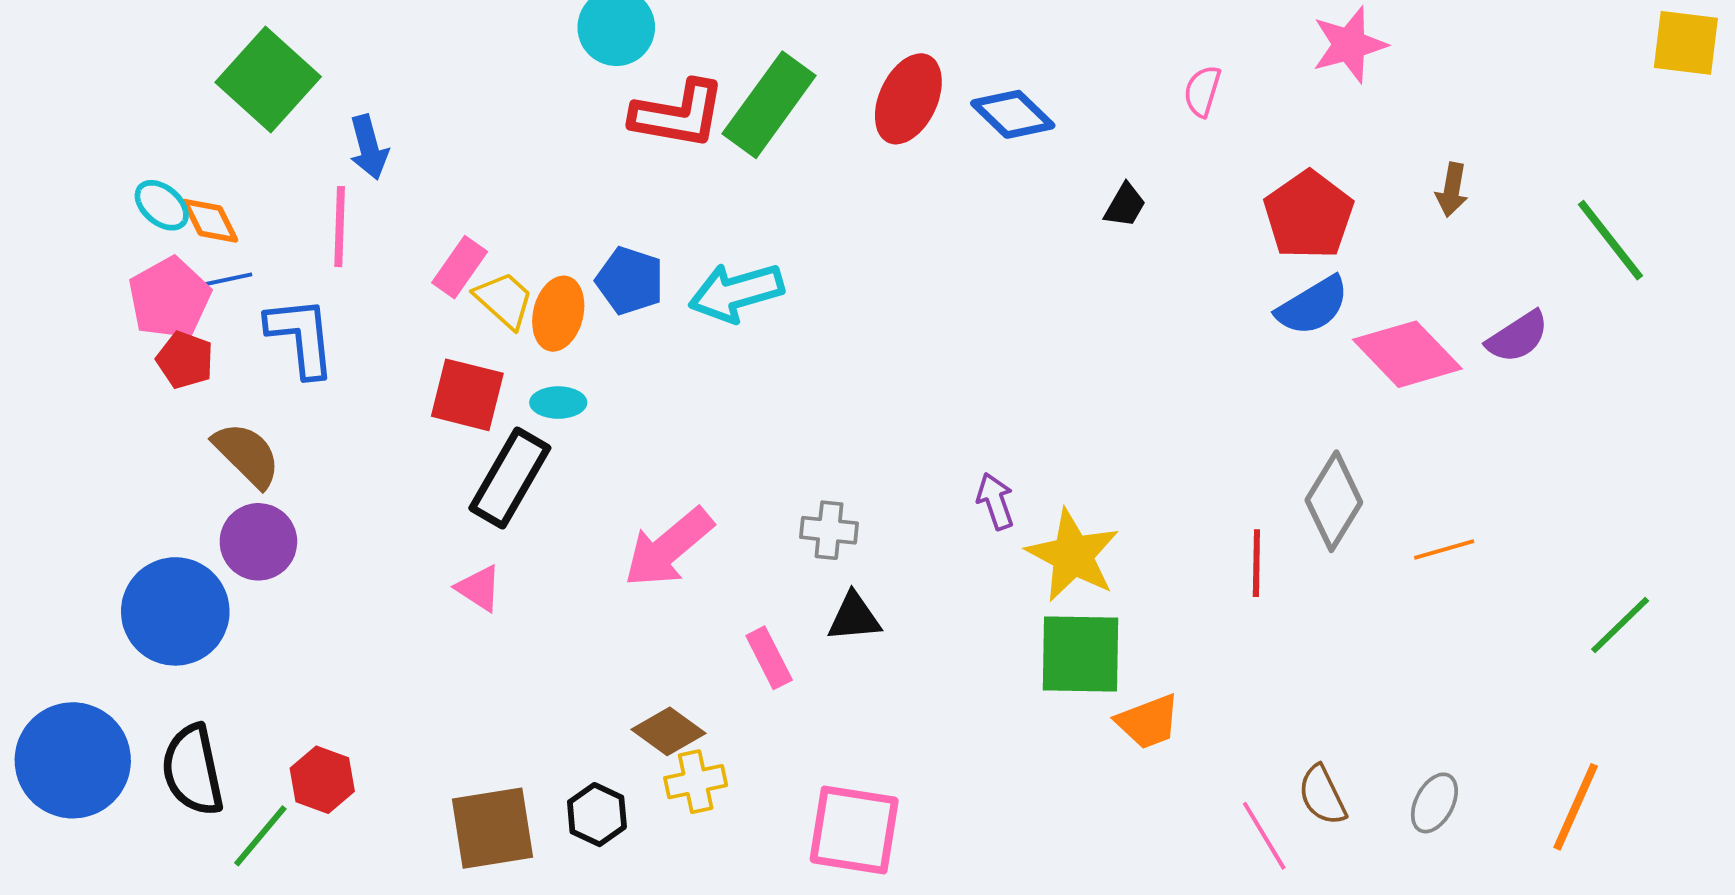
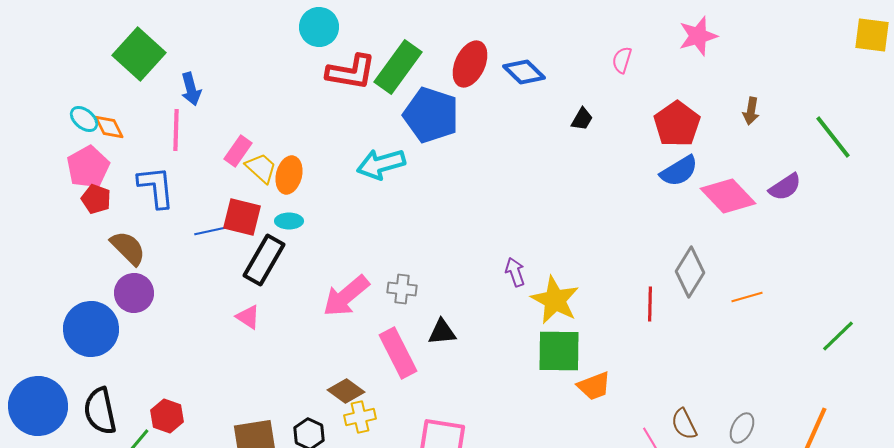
blue line: (222, 281) -> (210, 231), moved
blue pentagon: (630, 281) -> (431, 115), moved, size x1.6
gray cross: (829, 530) -> (402, 289), moved
pink rectangle: (769, 658) -> (398, 353), size x1.6

